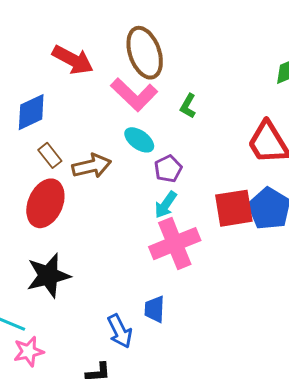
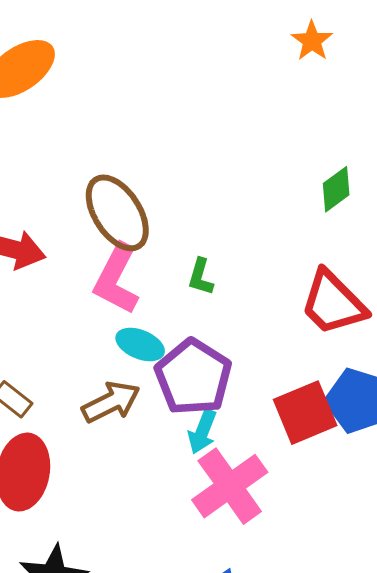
pink L-shape: (134, 95) -> (116, 279), turned 87
brown arrow: (92, 166) -> (111, 402), moved
purple pentagon: (168, 169) -> (193, 377), size x1.8

